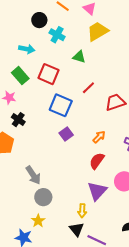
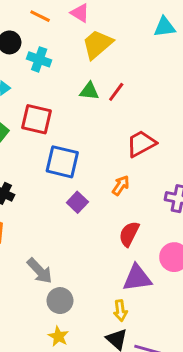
green triangle: (79, 57) -> (89, 91), moved
red line: (88, 88) -> (116, 92), moved
orange arrow: (99, 137) -> (121, 185), moved
purple triangle: (97, 191) -> (137, 278), turned 50

